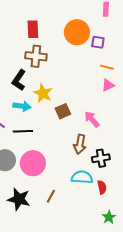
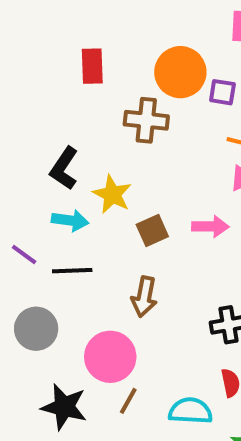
brown cross: (36, 56) -> (146, 120), moved
pink arrow: (92, 119) -> (210, 226), moved, turned 132
brown arrow: (80, 144) -> (144, 297), moved
pink circle: (33, 163) -> (110, 357), moved
cyan semicircle: (82, 177) -> (190, 411), moved

